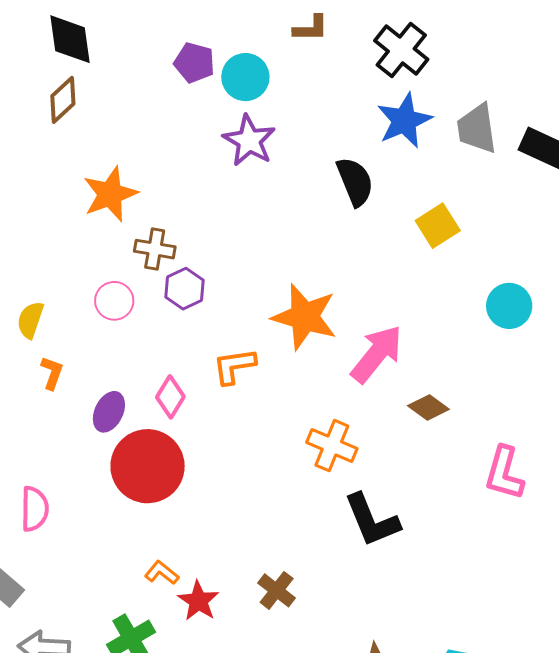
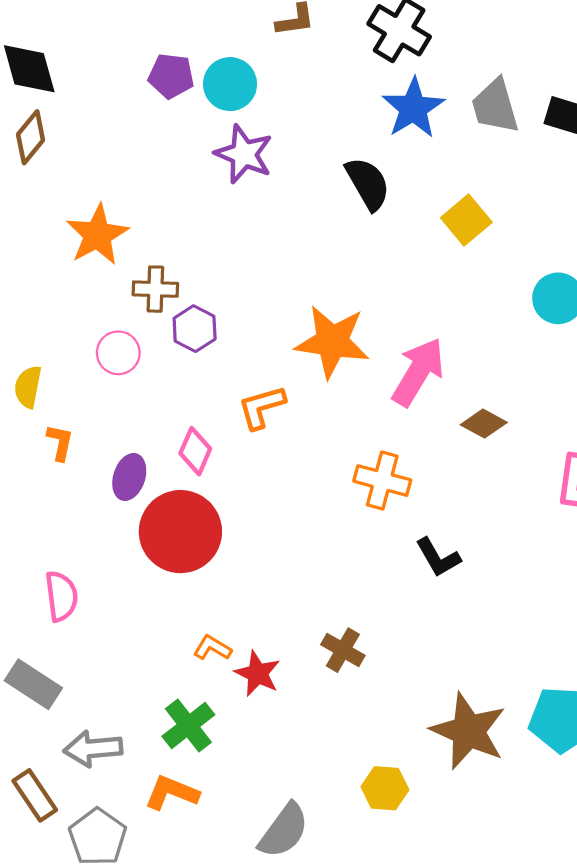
black L-shape: (372, 520) -> (438, 557), size x0.7

